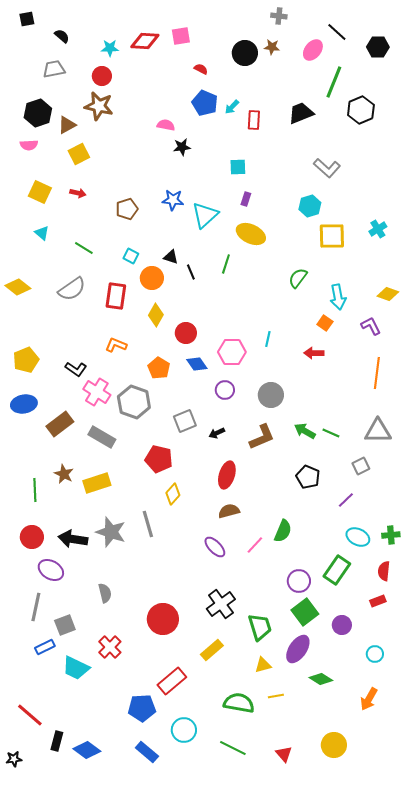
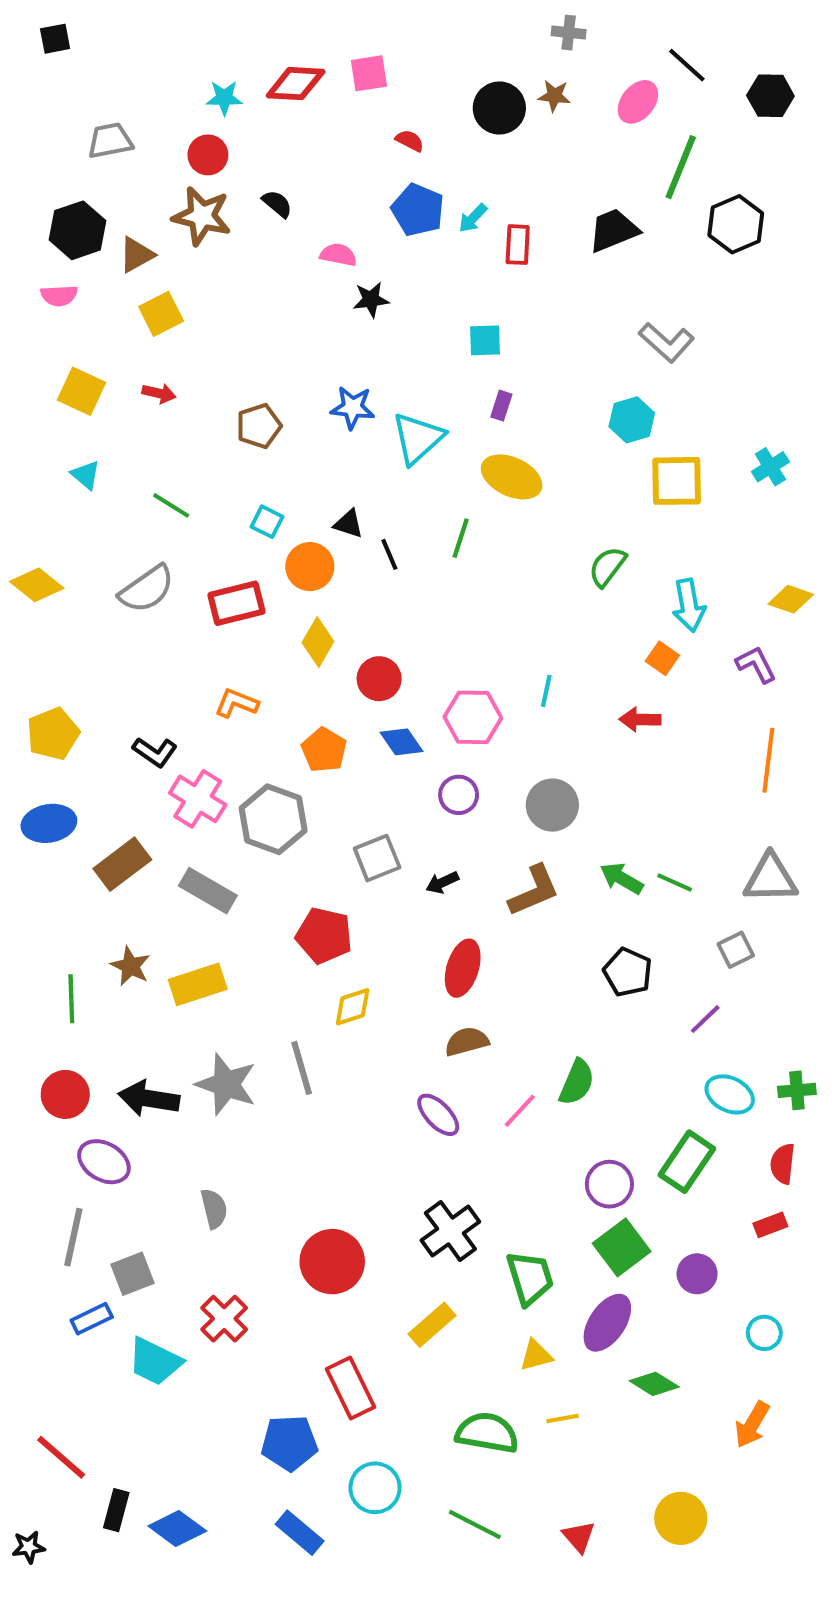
black semicircle: (62, 36) -> (277, 204), moved
red rectangle: (116, 296) -> (236, 603), turned 68
yellow diamond: (173, 494) -> (353, 1007), turned 30
red rectangle: (172, 681) -> (351, 1388), turned -76

